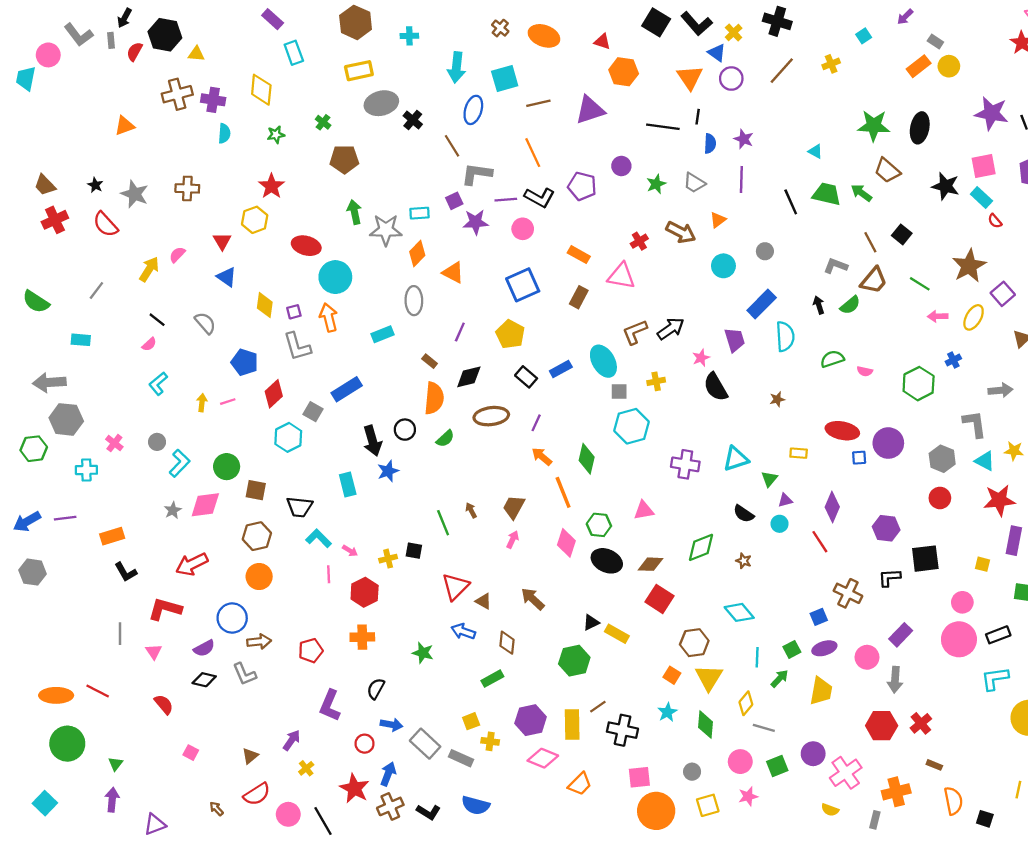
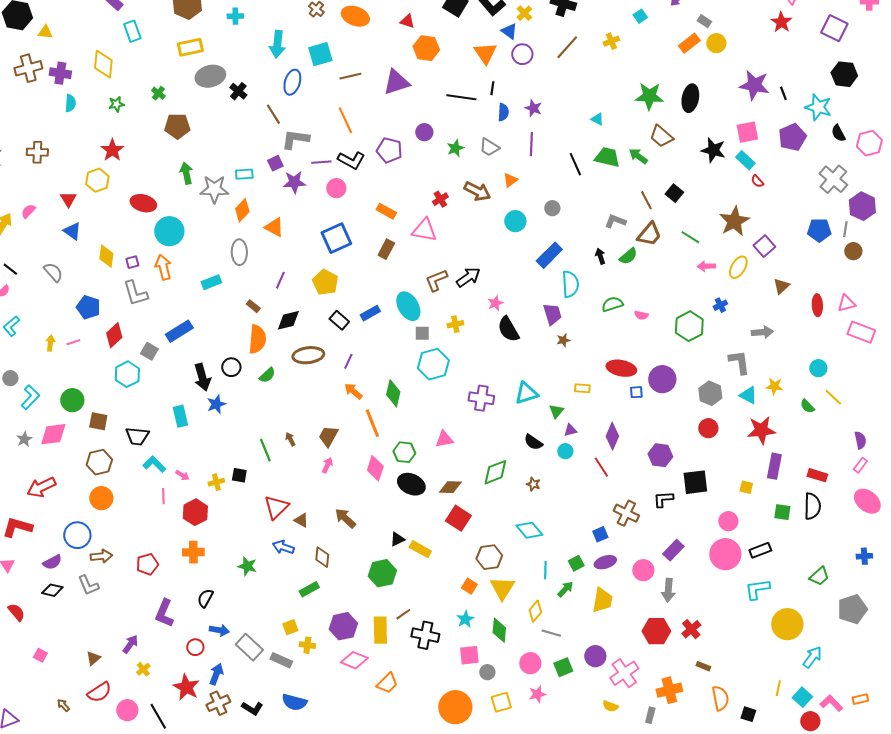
purple trapezoid: (735, 340) -> (552, 314), moved
pink square: (639, 777) -> (469, 655), moved

